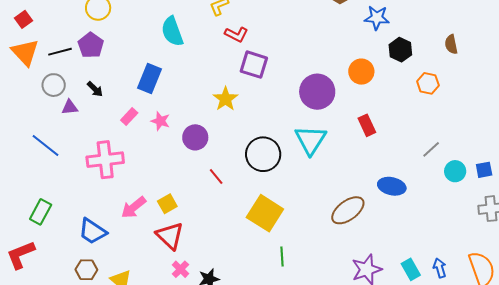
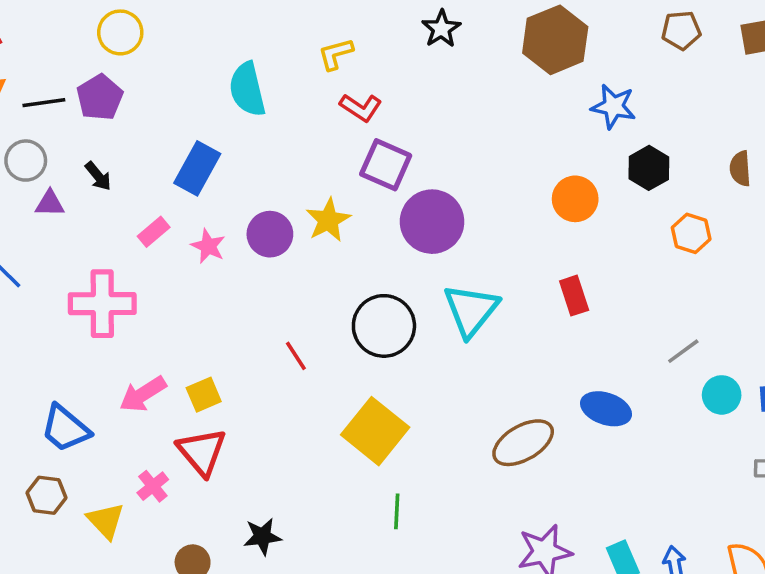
purple circle: (317, 92) -> (432, 222), moved
purple circle: (195, 137) -> (270, 234), moved
pink cross: (180, 269) -> (153, 486), moved

